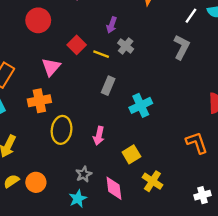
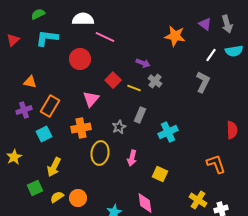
purple arrow: (112, 25) -> (143, 63), turned -88
yellow square: (131, 154) -> (160, 174), turned -35
gray star: (84, 174) -> (119, 127), moved
yellow cross: (152, 181) -> (198, 200), moved

